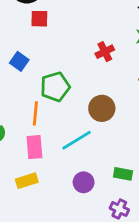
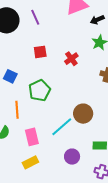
red square: (39, 19) -> (40, 52), moved
brown circle: (102, 108) -> (83, 114), moved
orange line: (35, 113) -> (17, 110), moved

